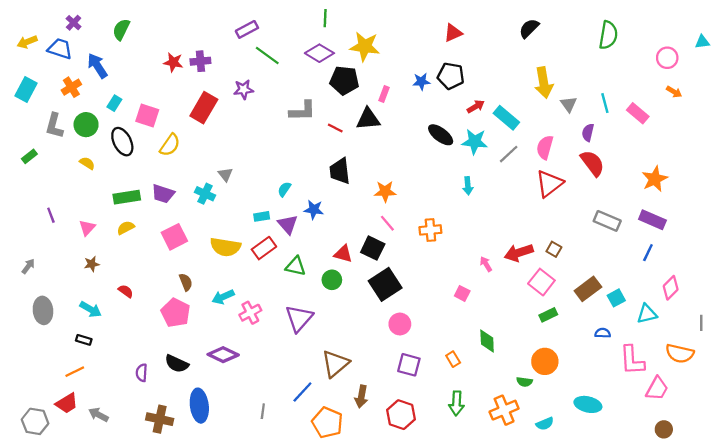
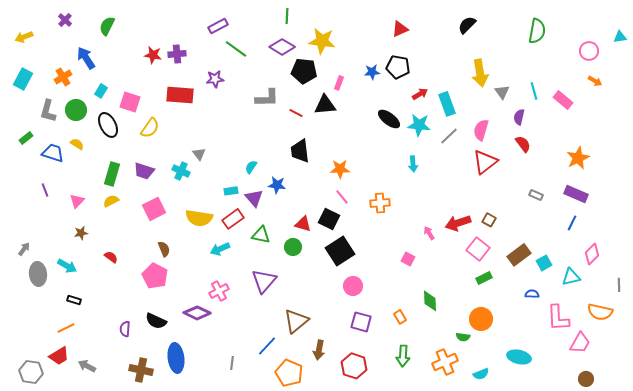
blue trapezoid: (60, 49) -> (53, 153), moved
red rectangle: (204, 108) -> (180, 95), turned 64
cyan rectangle: (506, 118) -> (447, 104), turned 30
red semicircle: (592, 163) -> (523, 144), size x0.7
green rectangle: (127, 197) -> (112, 174), turned -65
gray rectangle: (607, 221) -> (536, 195), size x0.6
gray arrow: (28, 266) -> (24, 249), moved
cyan arrow: (223, 297) -> (220, 249), moved
cyan arrow: (91, 309) -> (67, 266), moved
pink cross: (250, 313) -> (219, 291), moved

